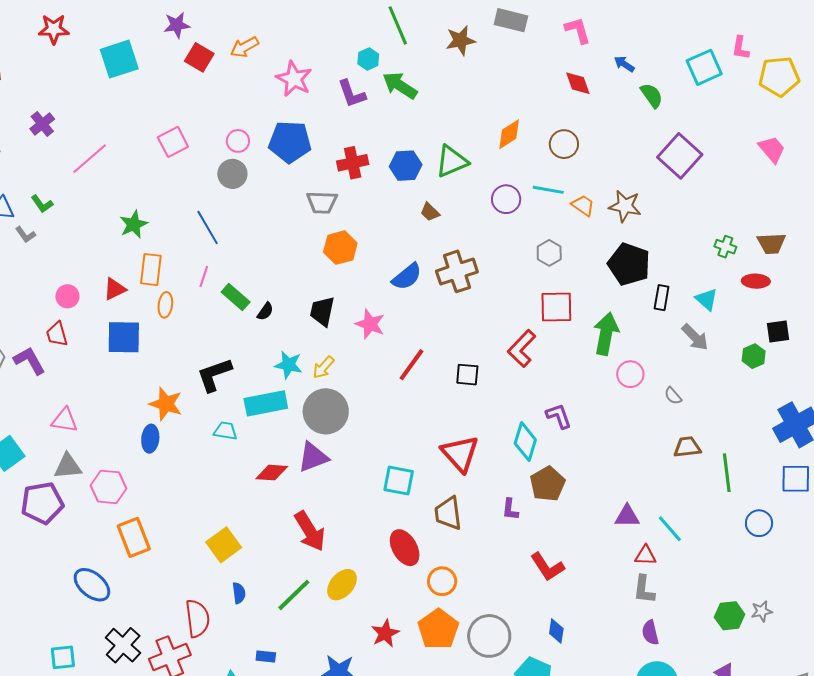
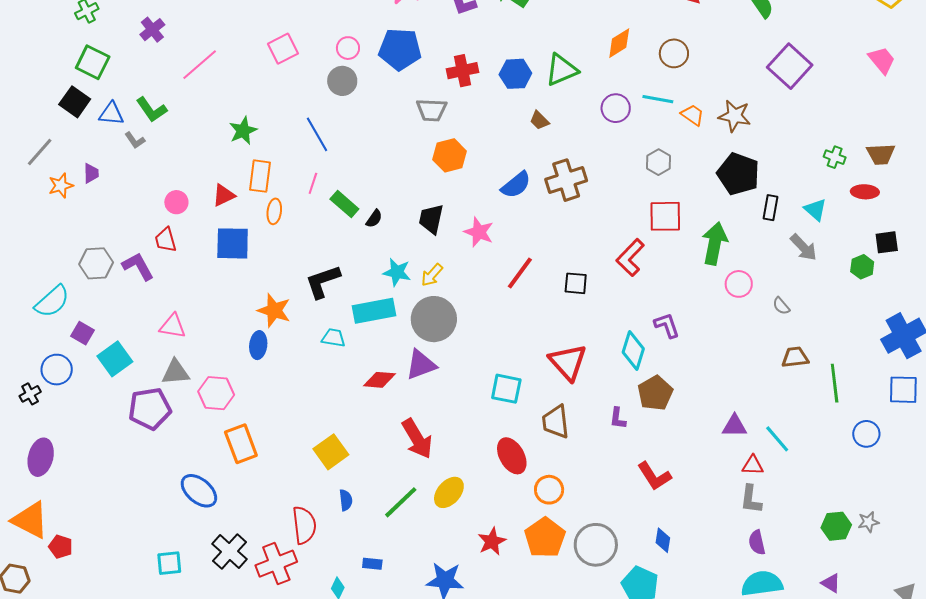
green L-shape: (42, 204) -> (152, 110), size x1.4

